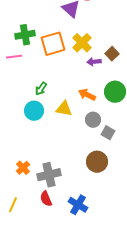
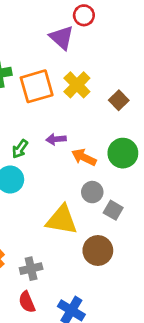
purple arrow: (94, 62) -> (56, 139), moved
yellow triangle: (64, 109) -> (62, 220), moved, size x1.4
gray cross: (49, 175) -> (31, 269), size x0.7

